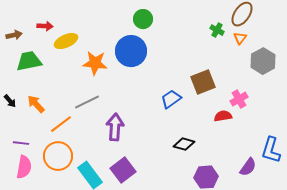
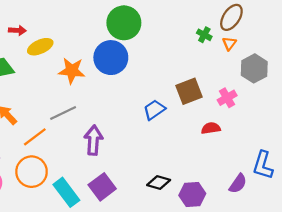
green circle: (143, 19) -> (124, 23), size x1.6
pink cross: (239, 99) -> (227, 98), moved
black diamond: (184, 144) -> (159, 183), moved

